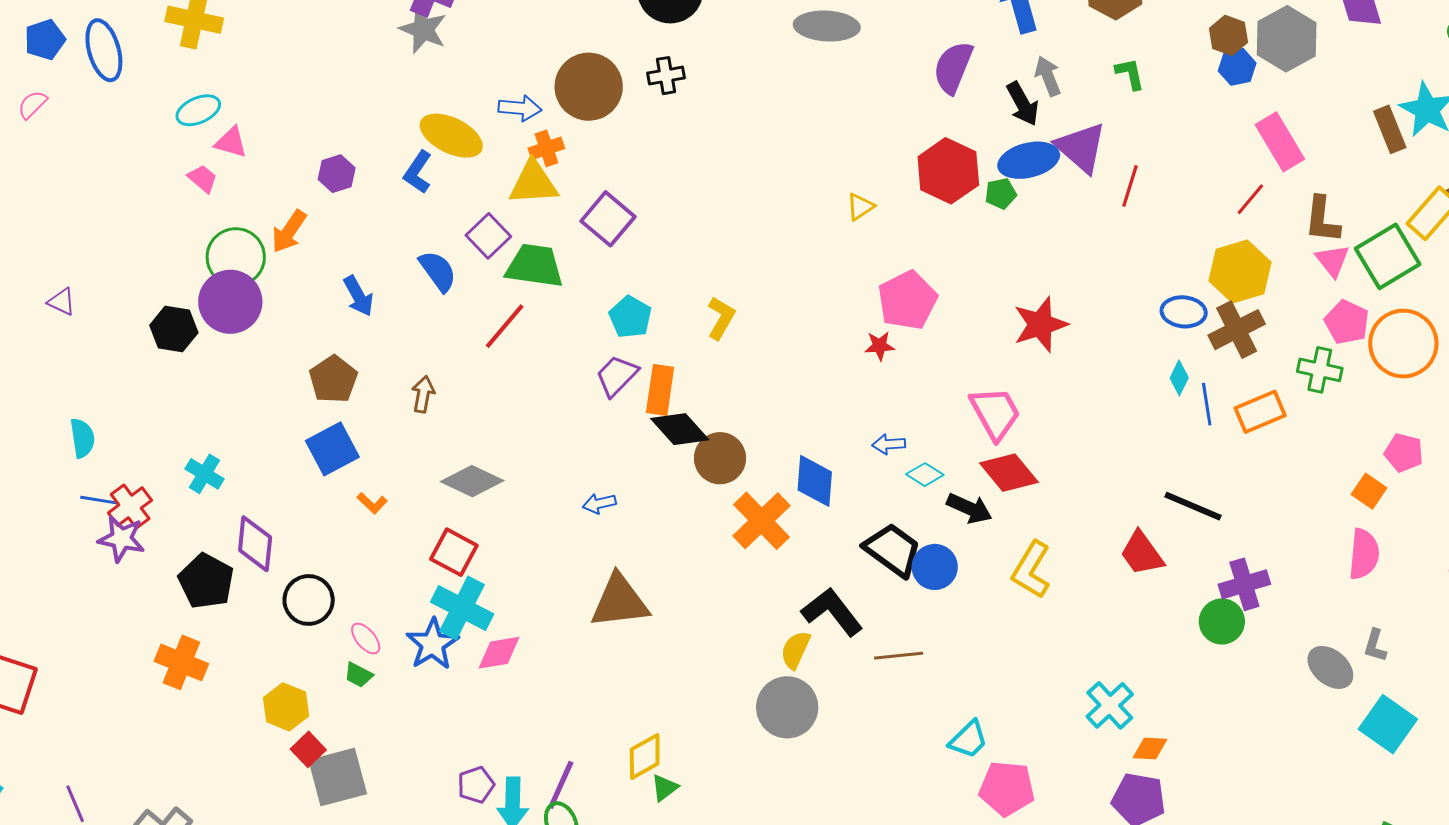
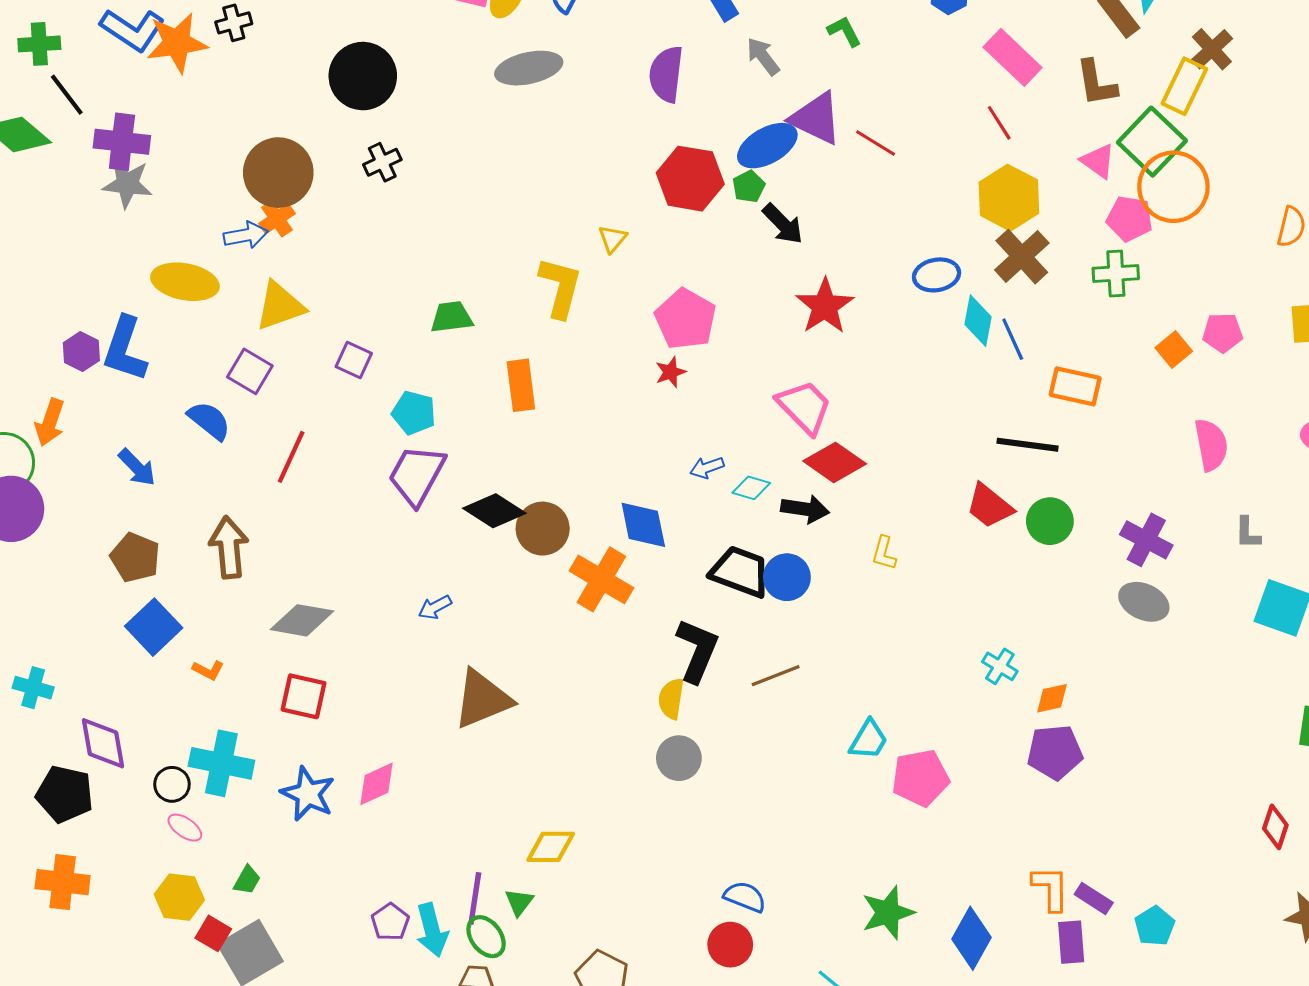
brown circle: (589, 87) -> (278, 173), moved
black arrow: (1023, 104) -> (783, 224), moved
orange cross: (546, 148) -> (277, 219), moved
blue L-shape: (418, 172) -> (125, 349), moved, size x1.5
red line: (1130, 186) -> (876, 143), turned -60
red line: (1250, 199) -> (999, 123), turned -57
purple square: (608, 219) -> (354, 360), moved, size x0.7
brown L-shape: (1322, 220) -> (1096, 83), moved
green trapezoid: (535, 266) -> (451, 317), moved, size x0.7
blue ellipse: (1184, 312) -> (937, 275), moved
yellow L-shape: (721, 318) -> (560, 287), moved, size x1.4
orange circle: (1403, 344) -> (1173, 187), moved
purple trapezoid: (617, 376) -> (417, 475), size x1.4
cyan diamond: (1179, 378) -> (978, 321), size x1.4
orange rectangle: (660, 390) -> (521, 385), moved
brown arrow: (423, 394) -> (229, 547), size x1.6
orange rectangle: (1260, 412) -> (1075, 386), moved, turned 51
orange square: (1369, 491) -> (1174, 350), moved, turned 32
yellow L-shape: (1031, 570) -> (884, 553), size x0.6
purple cross: (1244, 584) -> (1146, 540), moved, turned -30
black circle: (309, 600) -> (172, 784), size x0.7
cyan cross: (462, 608) -> (221, 763), moved
black L-shape: (832, 612) -> (697, 650), turned 76
green circle: (1222, 621) -> (1050, 521), moved
pink ellipse: (366, 639) -> (185, 828), moved
gray ellipse: (1330, 667) -> (1144, 602), moved
green trapezoid: (358, 675) -> (247, 880), moved, turned -72
cyan cross: (1110, 705) -> (1000, 666), size x0.7
gray circle: (787, 707) -> (679, 758), size x0.7
yellow diamond: (645, 757) -> (551, 847), turned 45
green triangle: (664, 788) -> (519, 902), moved

